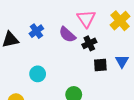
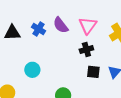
blue cross: (36, 31) -> (38, 29), turned -32
purple semicircle: (67, 35) -> (61, 25), moved

